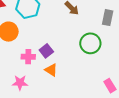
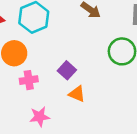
pink cross: (28, 57) -> (29, 80), moved

